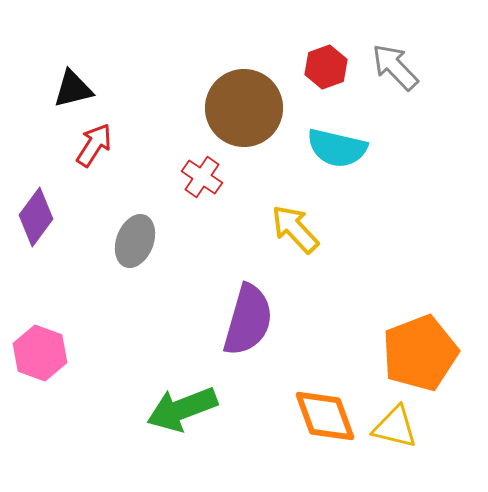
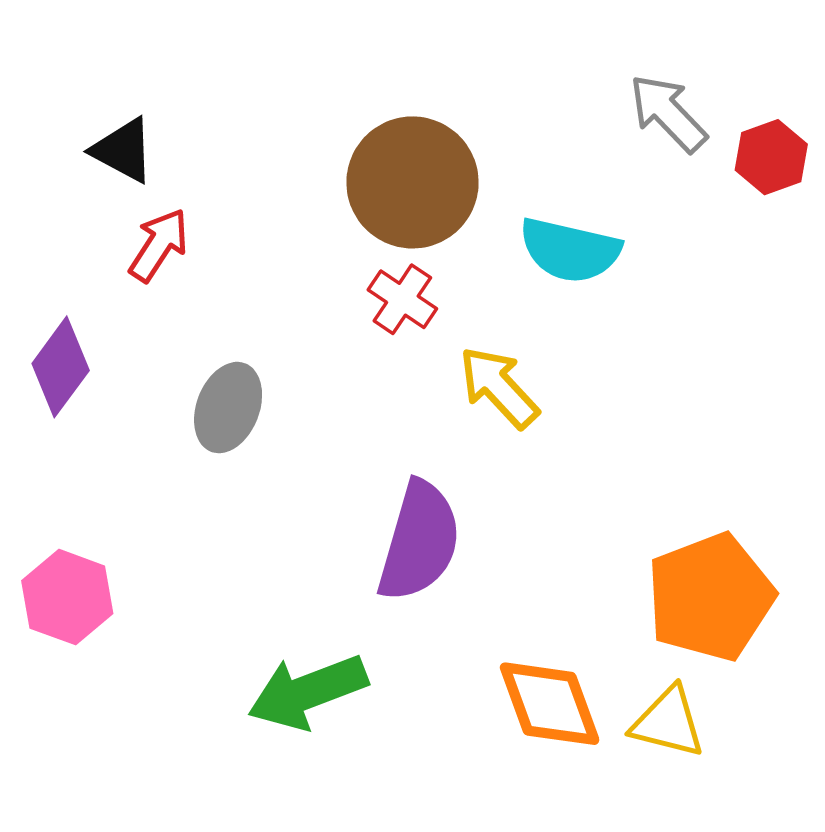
red hexagon: (326, 67) -> (771, 157), moved
black triangle: (73, 89) -> (123, 150), turned 42
red cross: (202, 177) -> (402, 299), moved

